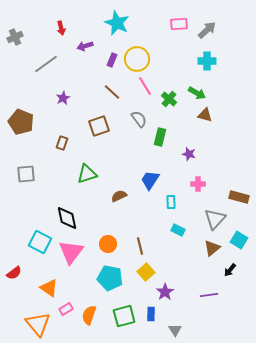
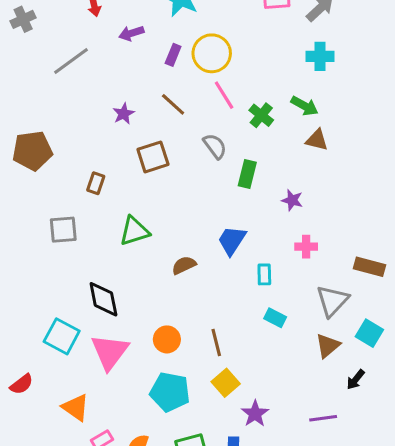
purple star: (63, 98) -> (124, 114), moved
brown pentagon: (21, 122) -> (32, 151), turned -30
gray square: (26, 174) -> (63, 230), moved

